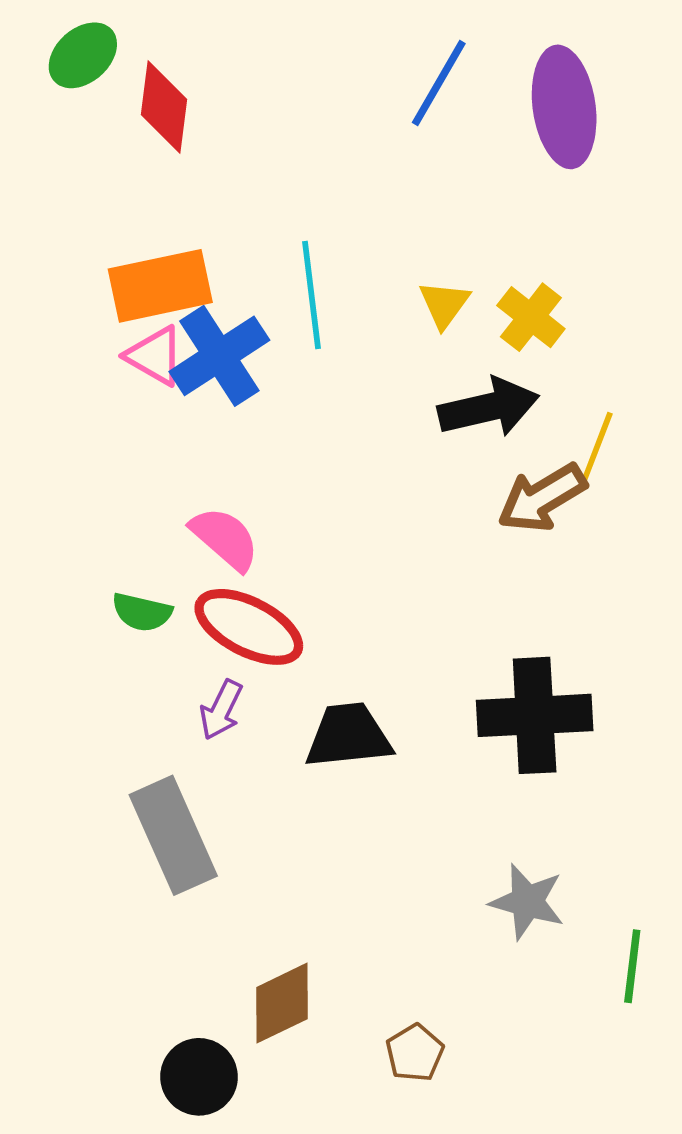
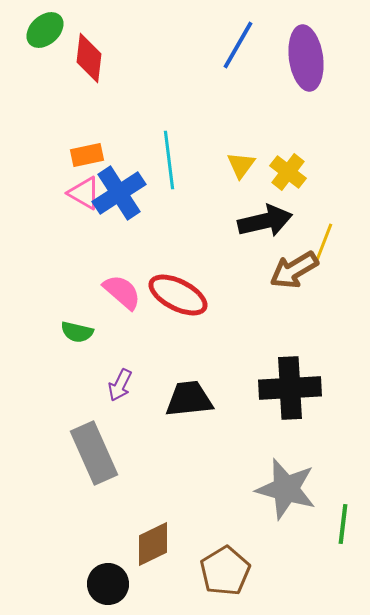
orange rectangle: (160, 286) -> (87, 155), size x0.6
red ellipse: (249, 627) -> (178, 295), moved
gray star: (527, 902) -> (286, 489), size x1.5
brown pentagon: (415, 1053) -> (225, 571), size x1.6

